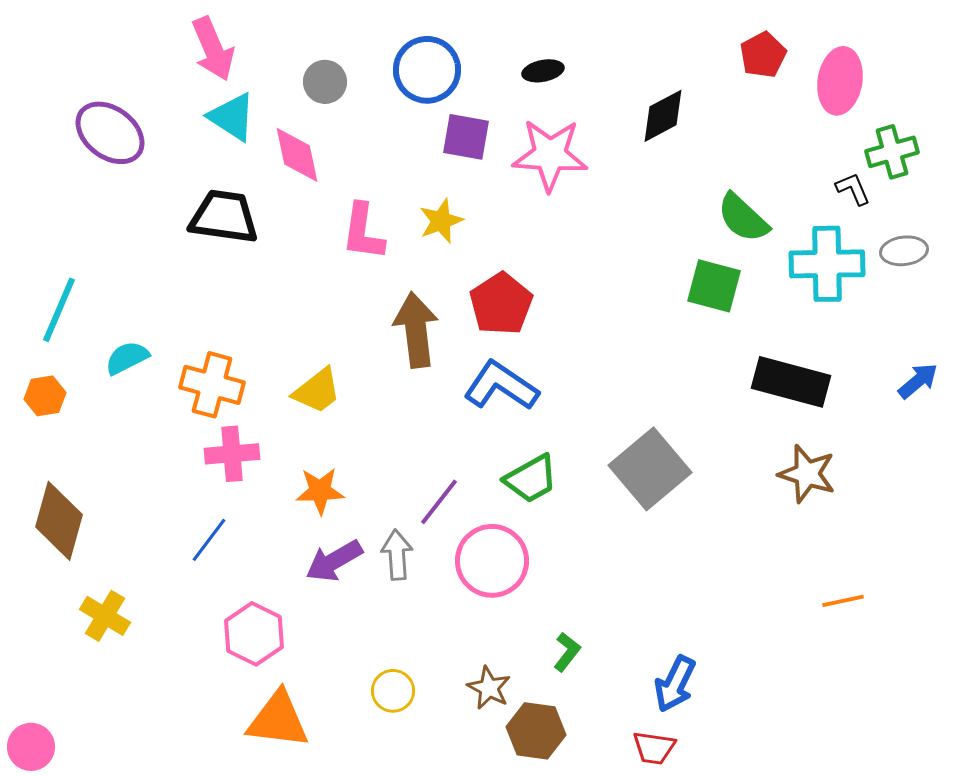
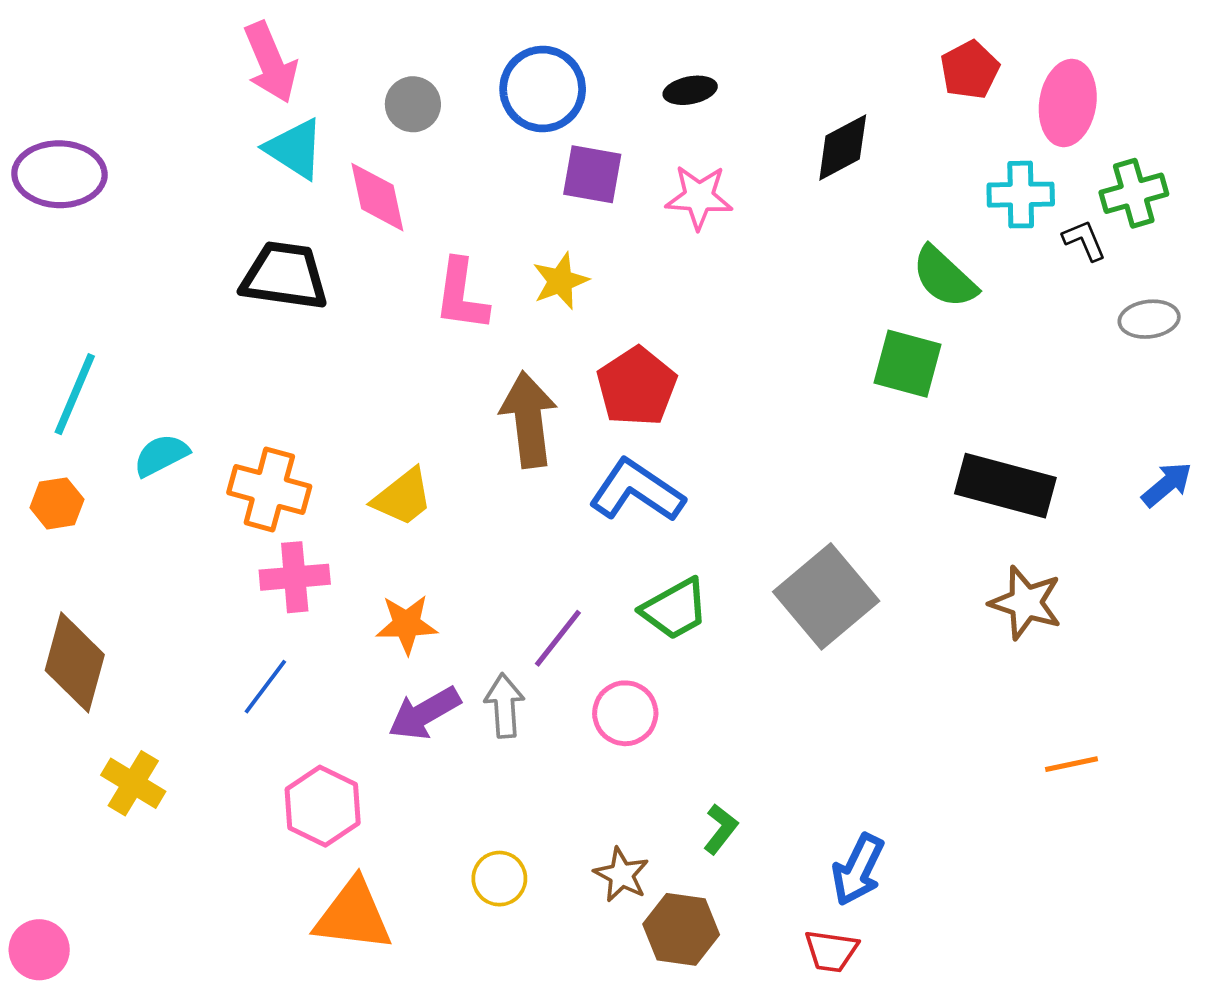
purple ellipse: (110, 133) -> (59, 174), moved, turned -36
pink star: (550, 155) -> (699, 197), size x0.7
cyan cross: (827, 264) -> (1021, 195), moved, size x0.7
pink circle: (492, 561) -> (625, 713), size x0.7

